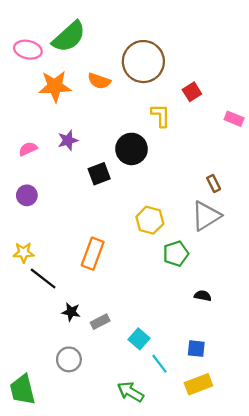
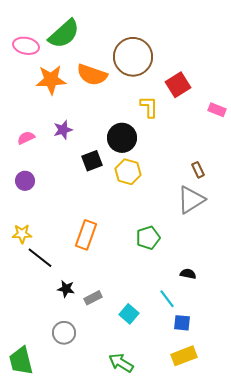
orange semicircle: (99, 81) -> (92, 75), size x1.4
red square: (192, 92) -> (178, 85), size x1.4
yellow hexagon: (150, 220) -> (128, 172), moved
green pentagon: (176, 254) -> (148, 238), moved
cyan line: (160, 364) -> (167, 299), moved

